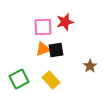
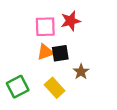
brown star: (90, 66) -> (81, 72), moved

